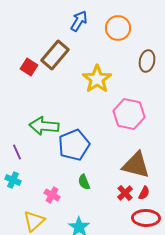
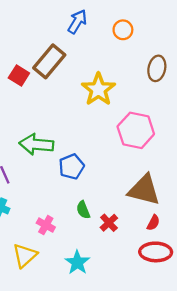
orange circle: (118, 28) -> (123, 30), size x0.7
blue pentagon: (74, 145) -> (71, 167), size x0.7
red cross: (125, 193) -> (109, 223), moved

